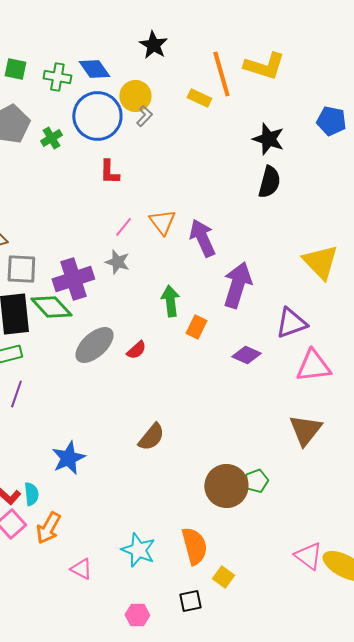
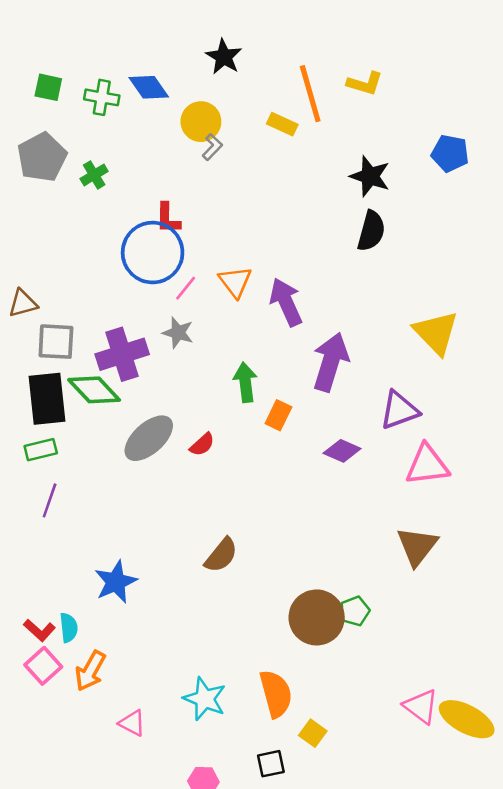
yellow L-shape: (264, 66) -> (365, 83), size x0.7
blue circle: (97, 116) -> (153, 253), moved

